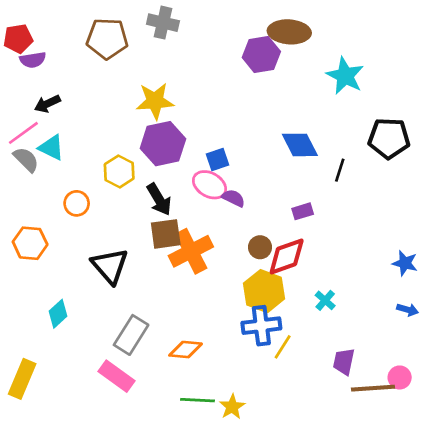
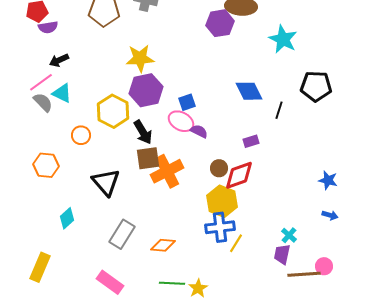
yellow hexagon: (119, 171) -> (113, 111), size x1.4
cyan cross: (325, 300) -> (289, 235), moved
pink rectangle: (116, 376) -> (110, 282), moved

